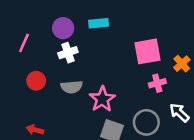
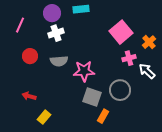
pink square: (148, 51) -> (121, 32), turned -30
pink star: (102, 99) -> (84, 71), turned 30
white arrow: (179, 113) -> (147, 71), moved

